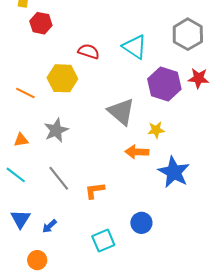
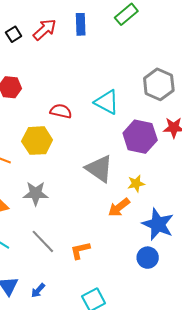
gray star: (56, 130) -> (36, 193), turned 30
orange arrow: (137, 152) -> (119, 207), turned -35
blue circle: (141, 223) -> (148, 258), moved

